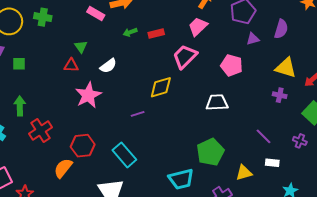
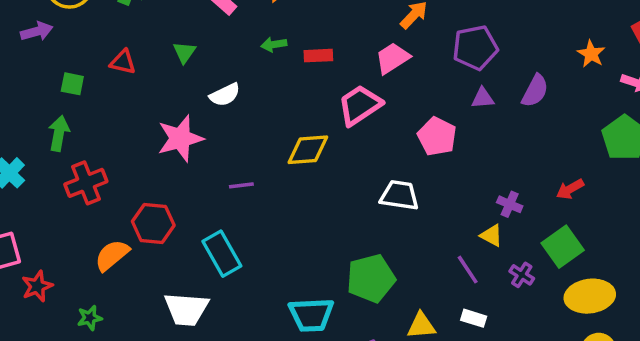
green square: (19, 64) -> (72, 84), moved
red triangle: (71, 65) -> (123, 62), moved
yellow triangle: (286, 68) -> (491, 236), moved, size x0.6
purple line: (138, 114) -> (241, 185), moved
purple cross: (300, 141) -> (522, 275), moved

